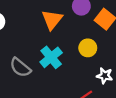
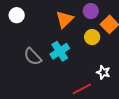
yellow circle: (88, 48) -> (92, 37), moved

